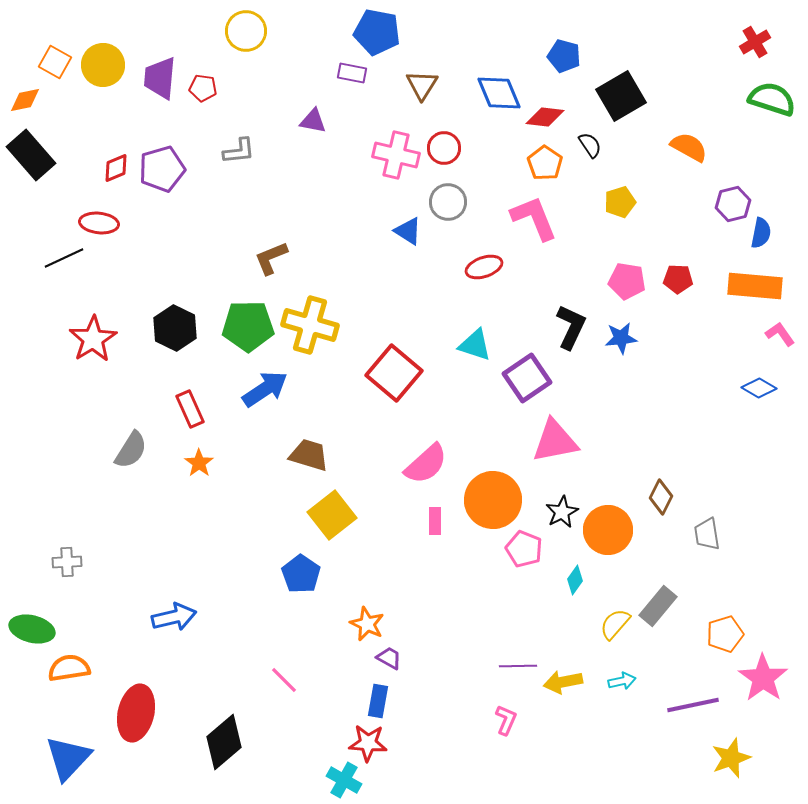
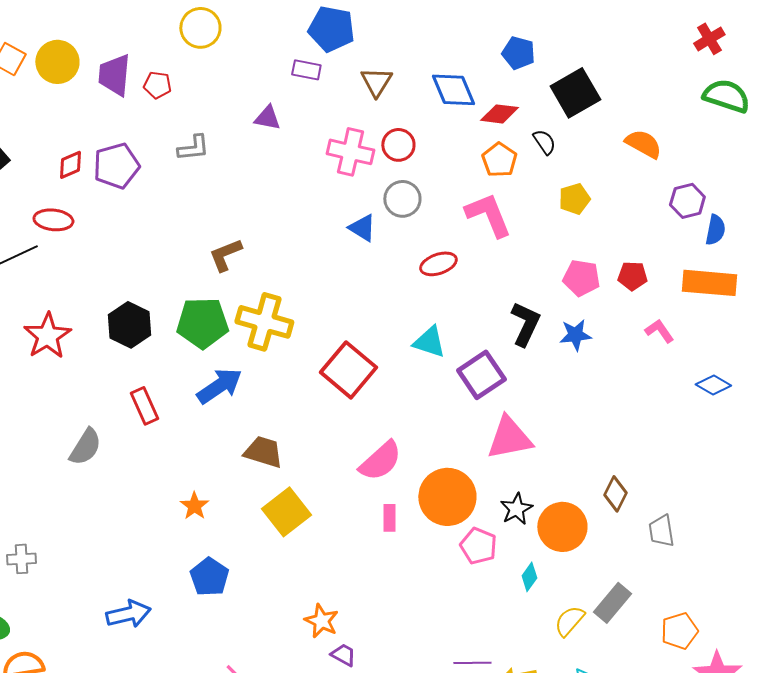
pink L-shape: (780, 334) -> (659, 331), moved
orange star: (199, 463) -> (194, 506), moved
blue pentagon: (301, 574) -> (209, 577), moved

